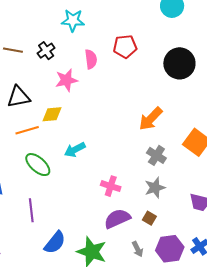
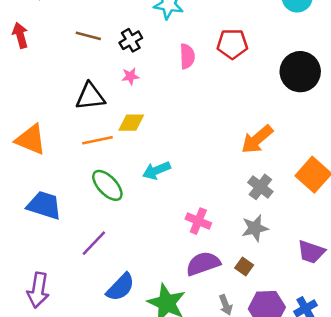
pink star: (66, 80) -> (130, 76), moved, size x0.6
purple line: (31, 210) -> (94, 243), turned 45

